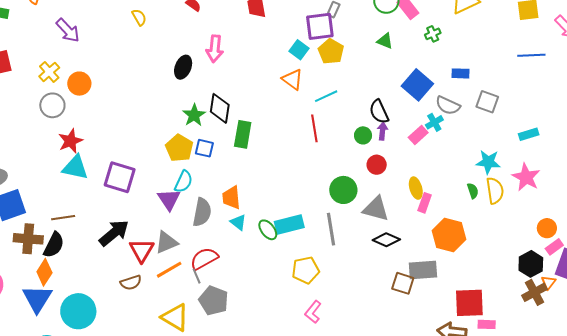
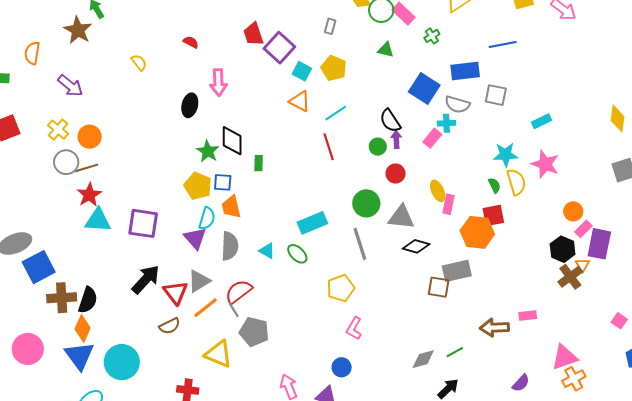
purple square: (320, 26) -> (279, 48), moved, turned -32
blue line: (531, 55) -> (503, 45), moved
blue rectangle: (461, 73) -> (465, 71), size x1.6
cyan cross: (434, 122) -> (446, 123), turned 36
green rectangle: (243, 134) -> (259, 163), size x0.6
orange trapezoid: (231, 198) -> (231, 207), moved
brown line: (63, 218) -> (87, 168), moved
cyan rectangle: (289, 225) -> (312, 223), moved
red square: (469, 303) -> (493, 215), moved, size x0.7

